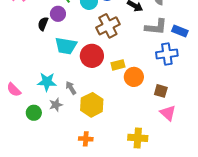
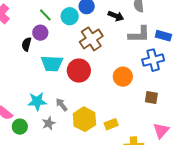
yellow rectangle: (118, 65) -> (111, 124), moved
orange circle: (134, 77) -> (123, 77), moved
green circle: (34, 113) -> (20, 127), moved
pink triangle: (168, 113) -> (161, 131), moved, turned 36

